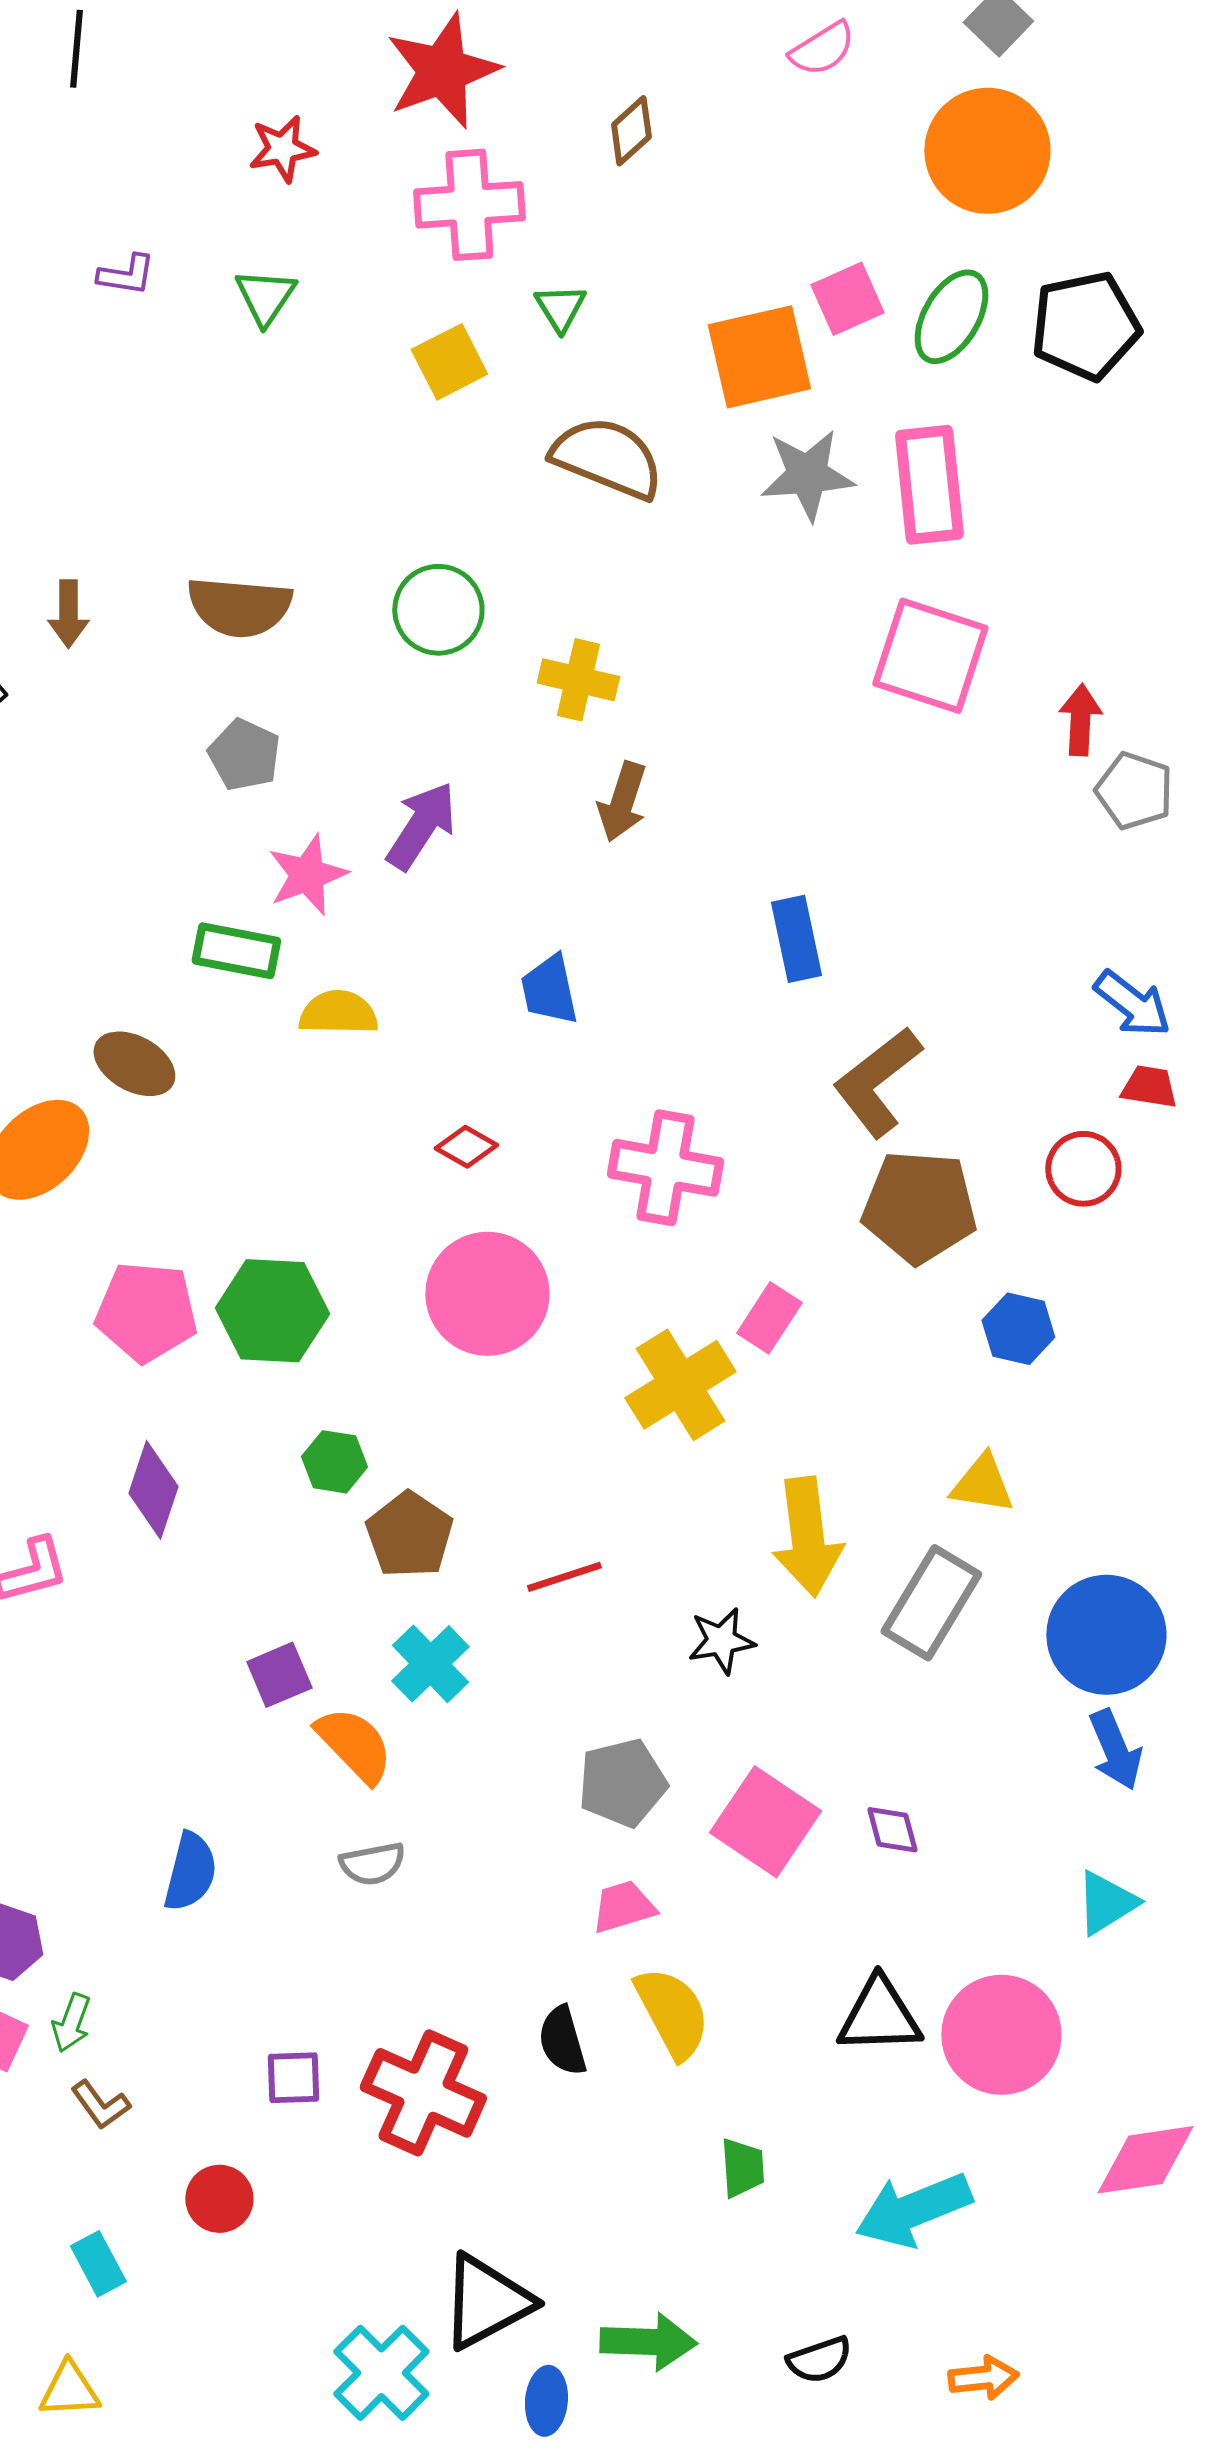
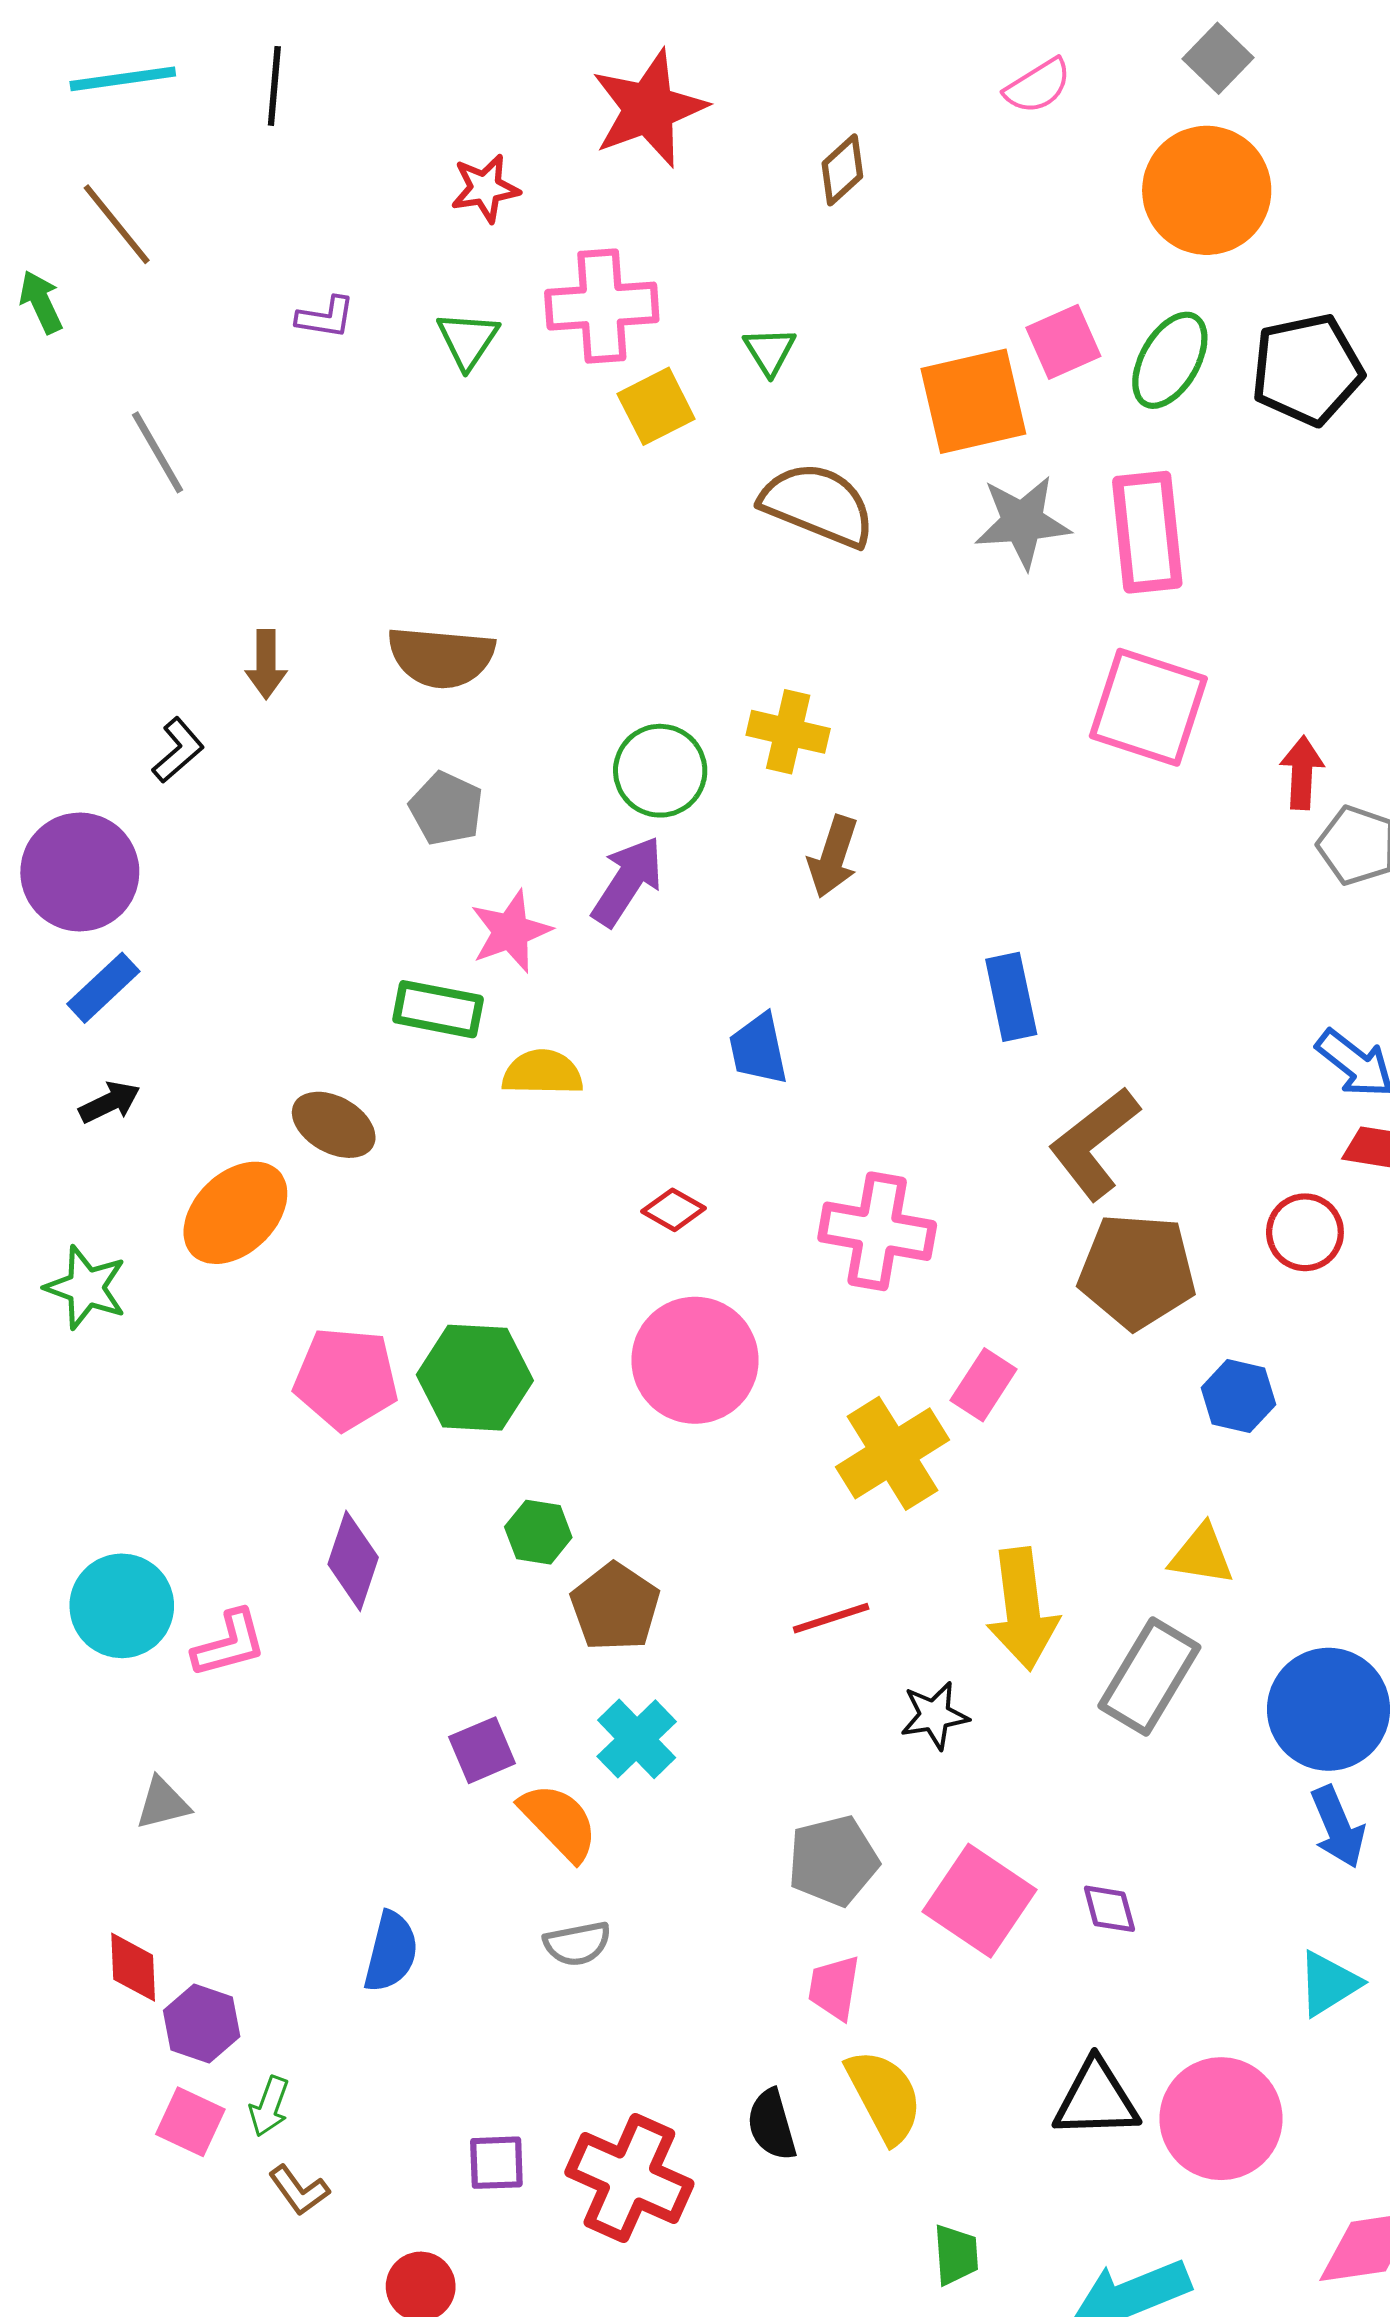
pink cross: (469, 205) -> (602, 306), moved
green circle: (438, 610) -> (660, 771), moved
red line: (564, 1577) -> (831, 1618), moved
pink trapezoid: (623, 1907) -> (834, 1988), turned -64

